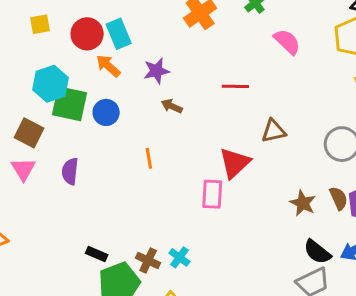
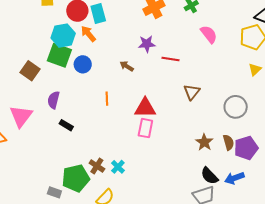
purple star: (156, 71) -> (147, 44), moved
cyan hexagon: (51, 84) -> (63, 36), moved
brown triangle: (274, 131) -> (192, 92), turned -48
red triangle: (235, 163) -> (145, 108), moved, turned 35
pink triangle: (23, 169) -> (21, 116), moved, size x1.4
black rectangle: (97, 254) -> (66, 125), moved

